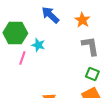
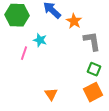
orange star: (82, 20) -> (74, 21), moved
green hexagon: (15, 33) -> (17, 15), moved

